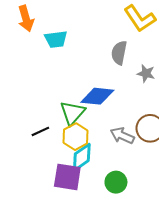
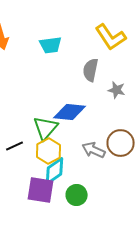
cyan trapezoid: (56, 39) -> (51, 45), moved
green circle: (116, 182) -> (77, 195), moved

